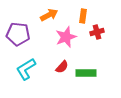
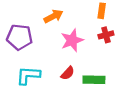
orange rectangle: (83, 16) -> (102, 11), moved
cyan L-shape: (26, 69) -> (28, 75), turned 35

